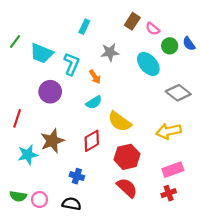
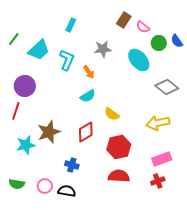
cyan rectangle: (84, 27) -> (71, 25), moved
cyan trapezoid: (42, 53) -> (39, 50), turned -65
purple circle: (50, 92) -> (25, 86), moved
yellow semicircle: (120, 122) -> (112, 114), size x0.7
red semicircle: (127, 188) -> (119, 176), turned -40
pink circle: (39, 200) -> (45, 186), moved

